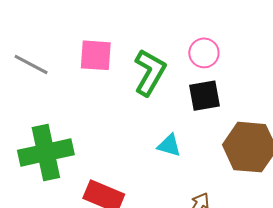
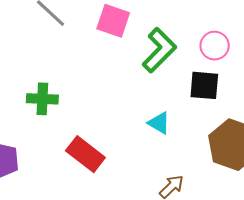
green cross: (46, 152) -> (42, 99), size x0.6

